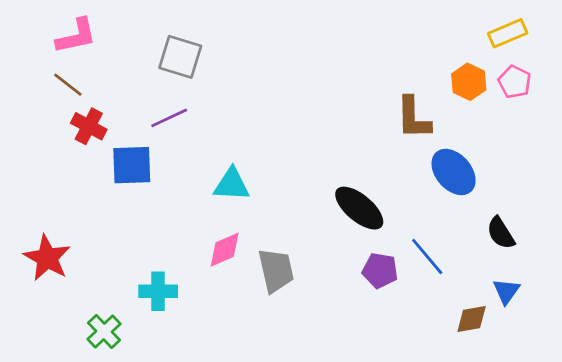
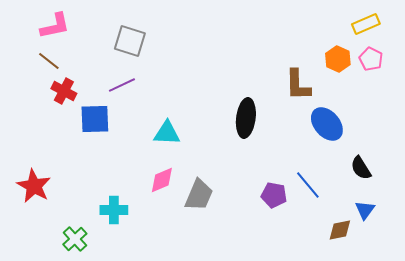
black ellipse: (359, 208) -> (246, 118), moved, turned 57
gray trapezoid: (276, 270) -> (199, 195), turned 36

